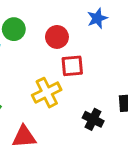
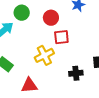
black cross: (93, 119) -> (76, 73), turned -32

